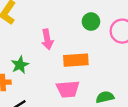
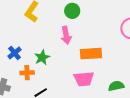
green circle: (91, 22) -> (72, 11), moved

